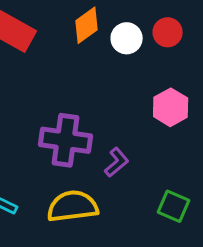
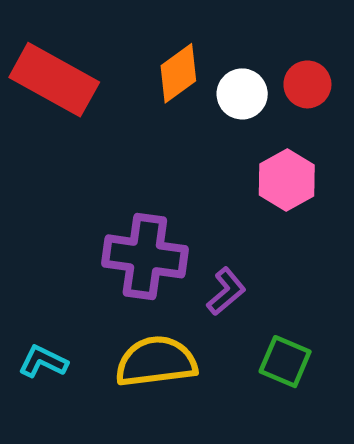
pink hexagon: (171, 107) -> (287, 180), moved
green square: (174, 206) -> (285, 362), moved

